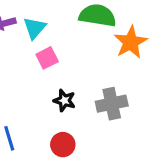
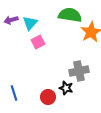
black star: (64, 100) -> (66, 88), moved

